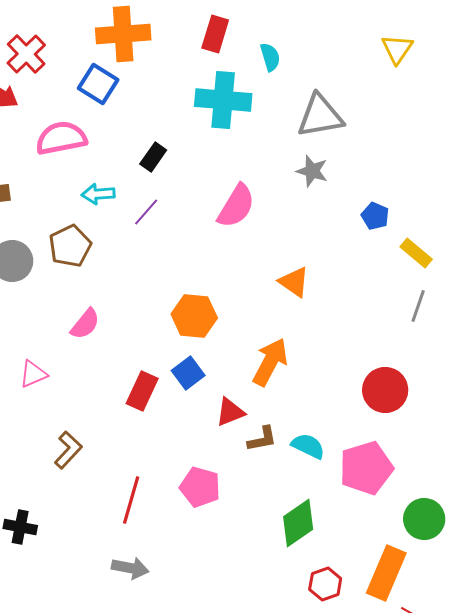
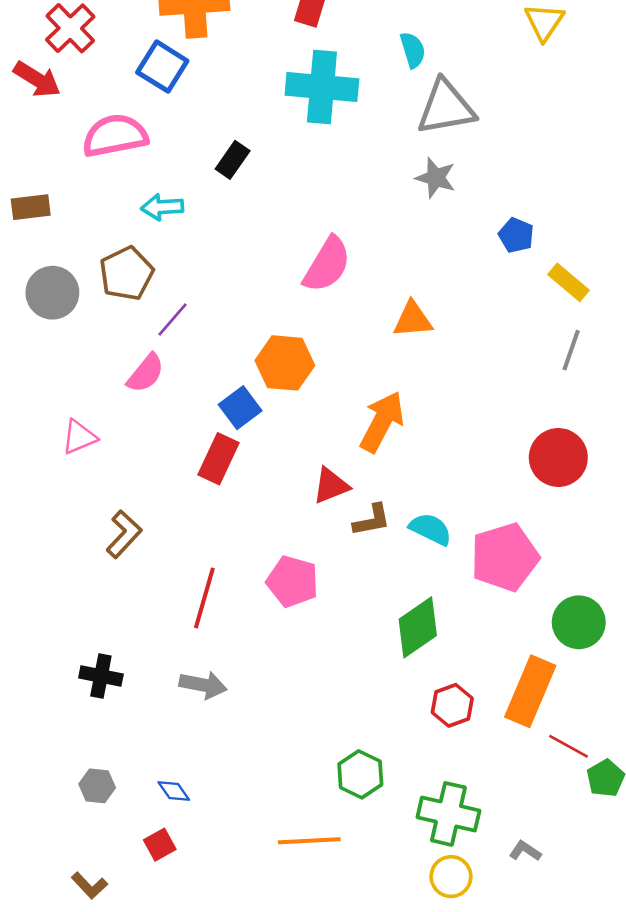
cyan semicircle: (270, 57) -> (413, 50), moved
pink semicircle: (236, 206) -> (327, 265), moved
purple line: (146, 212) -> (172, 320), moved
orange triangle: (294, 282) -> (413, 320), turned -40
blue square: (188, 373) -> (240, 408), moved
red circle: (385, 390) -> (558, 457), moved
black cross: (20, 527) -> (101, 676), moved

